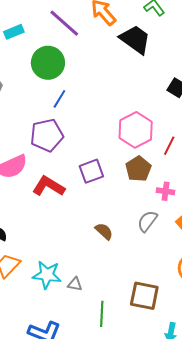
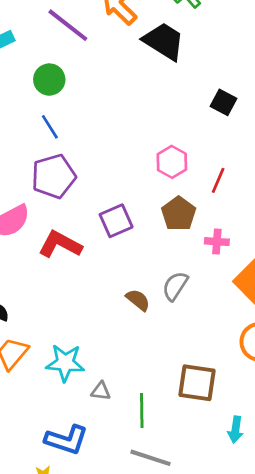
green circle: (48, 63) -> (49, 80), size x0.7
blue line: (59, 99) -> (50, 127), moved, turned -60
pink hexagon: (136, 130) -> (172, 162), size x0.7
gray semicircle: (147, 221) -> (175, 286), moved
gray triangle: (75, 284) -> (101, 391), moved

